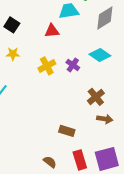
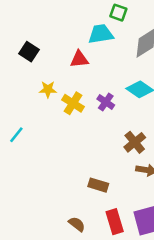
yellow star: (13, 54) -> (48, 89), moved
yellow cross: (47, 66) -> (73, 103), turned -30

